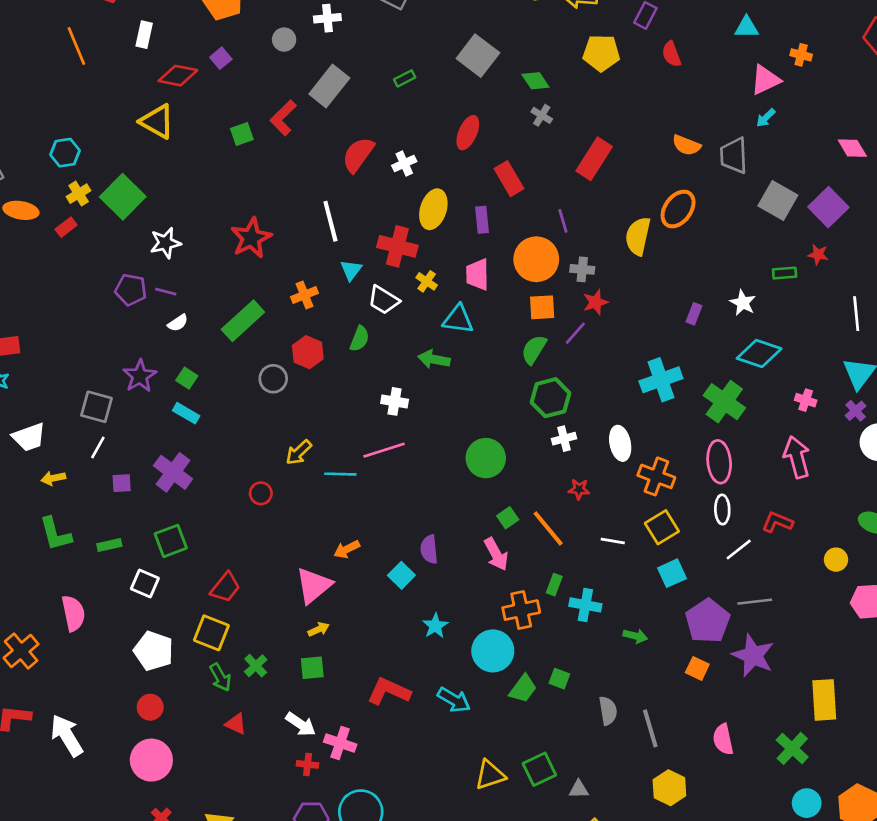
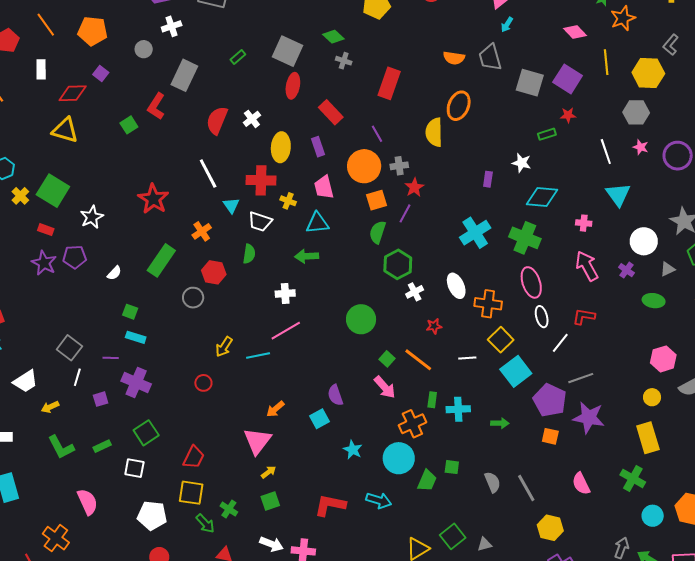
gray square: (478, 56) -> (287, 51), moved
red rectangle: (66, 227) -> (46, 230), moved, turned 70
purple line: (166, 292) -> (111, 358), moved
purple star: (140, 376) -> (44, 263), moved
gray square: (96, 407) -> (69, 348), turned 35
purple cross: (856, 411) -> (626, 270), moved
yellow circle: (836, 560) -> (652, 397), moved
cyan square: (672, 573) -> (516, 371), size x1.4
cyan square: (401, 575) -> (320, 419), turned 30

